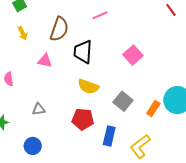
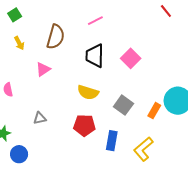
black trapezoid: (83, 52) -> (95, 56), moved
pink triangle: (45, 61) -> (43, 69), turned -42
blue circle: (33, 146) -> (19, 154), moved

